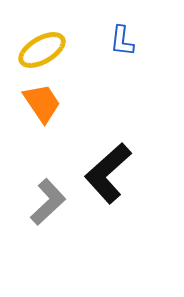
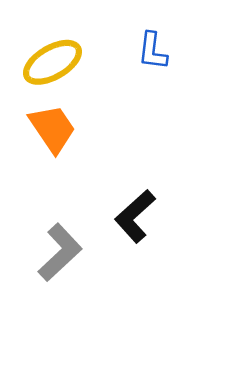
black L-shape: (108, 173) -> (135, 216), size x0.7

